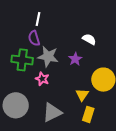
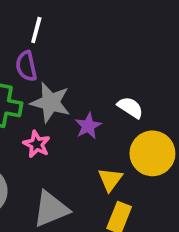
white semicircle: (89, 39) -> (130, 107), moved
purple star: (75, 59) -> (88, 126), moved

